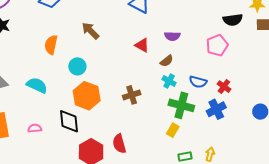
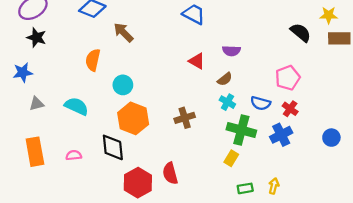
black semicircle: (233, 20) -> (301, 33), turned -132
brown arrow: (90, 31) -> (123, 32), moved
pink pentagon: (217, 45) -> (288, 78), moved

